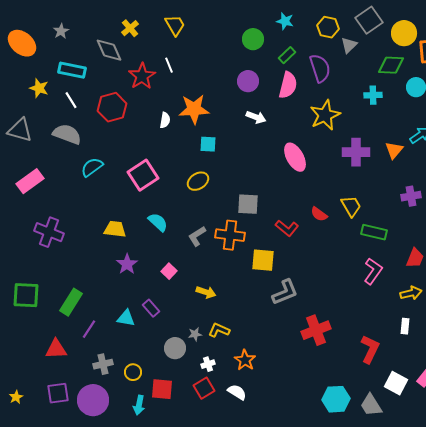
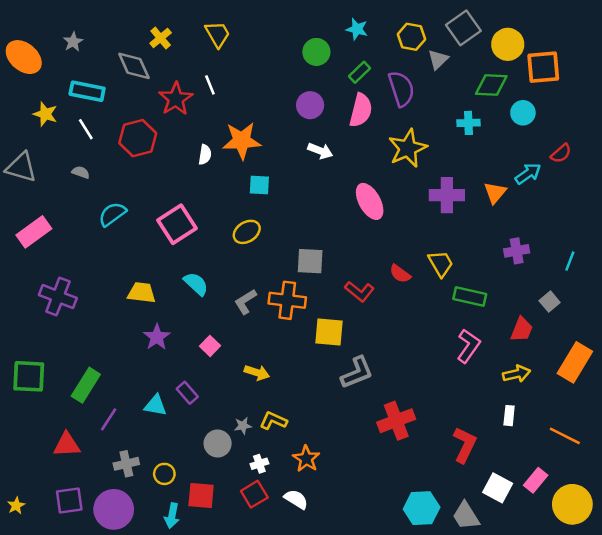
gray semicircle: (67, 134) -> (81, 172), size x0.5

